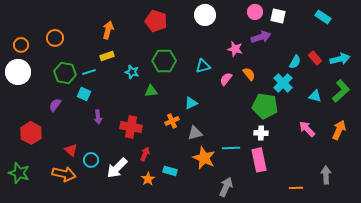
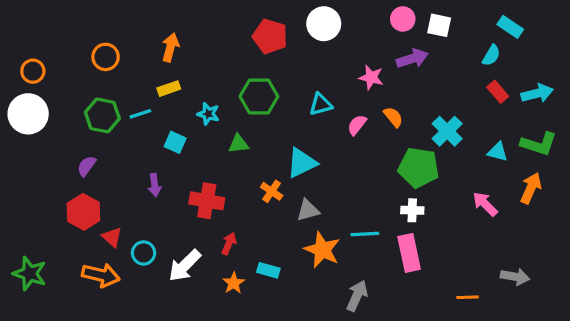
red pentagon: (156, 21) -> (270, 36), moved
orange circle: (55, 38) -> (106, 57), moved
cyan semicircle: (295, 62) -> (491, 55), moved
green L-shape: (341, 91) -> (539, 144), turned 60
cyan square: (84, 94) -> (175, 142), moved
cyan triangle: (191, 103) -> (302, 163), size x1.5
orange cross: (172, 121) -> (272, 191), turned -32
orange arrow: (339, 130) -> (531, 188), moved
red hexagon: (31, 133) -> (83, 212), moved
gray arrow: (326, 175) -> (515, 277), turned 102

